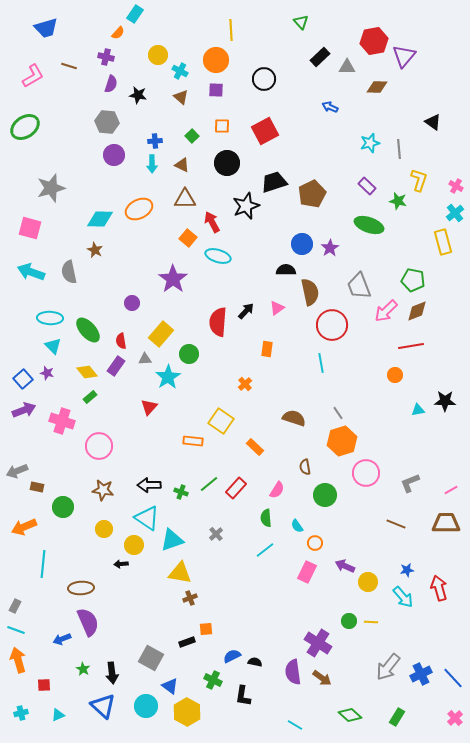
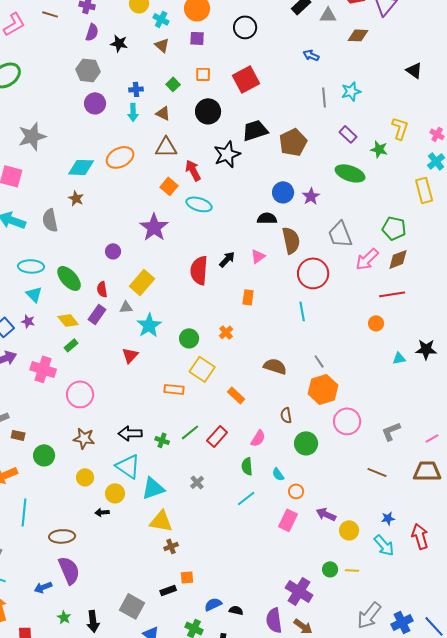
gray line: (399, 149) -> (324, 97), moved
green circle: (189, 354) -> (189, 338), moved

